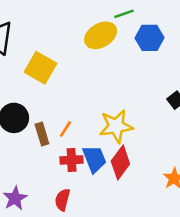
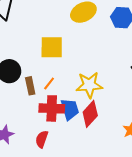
yellow square: (41, 68) -> (52, 47), moved, turned -35
red cross: (72, 160) -> (52, 108), size x1.4

